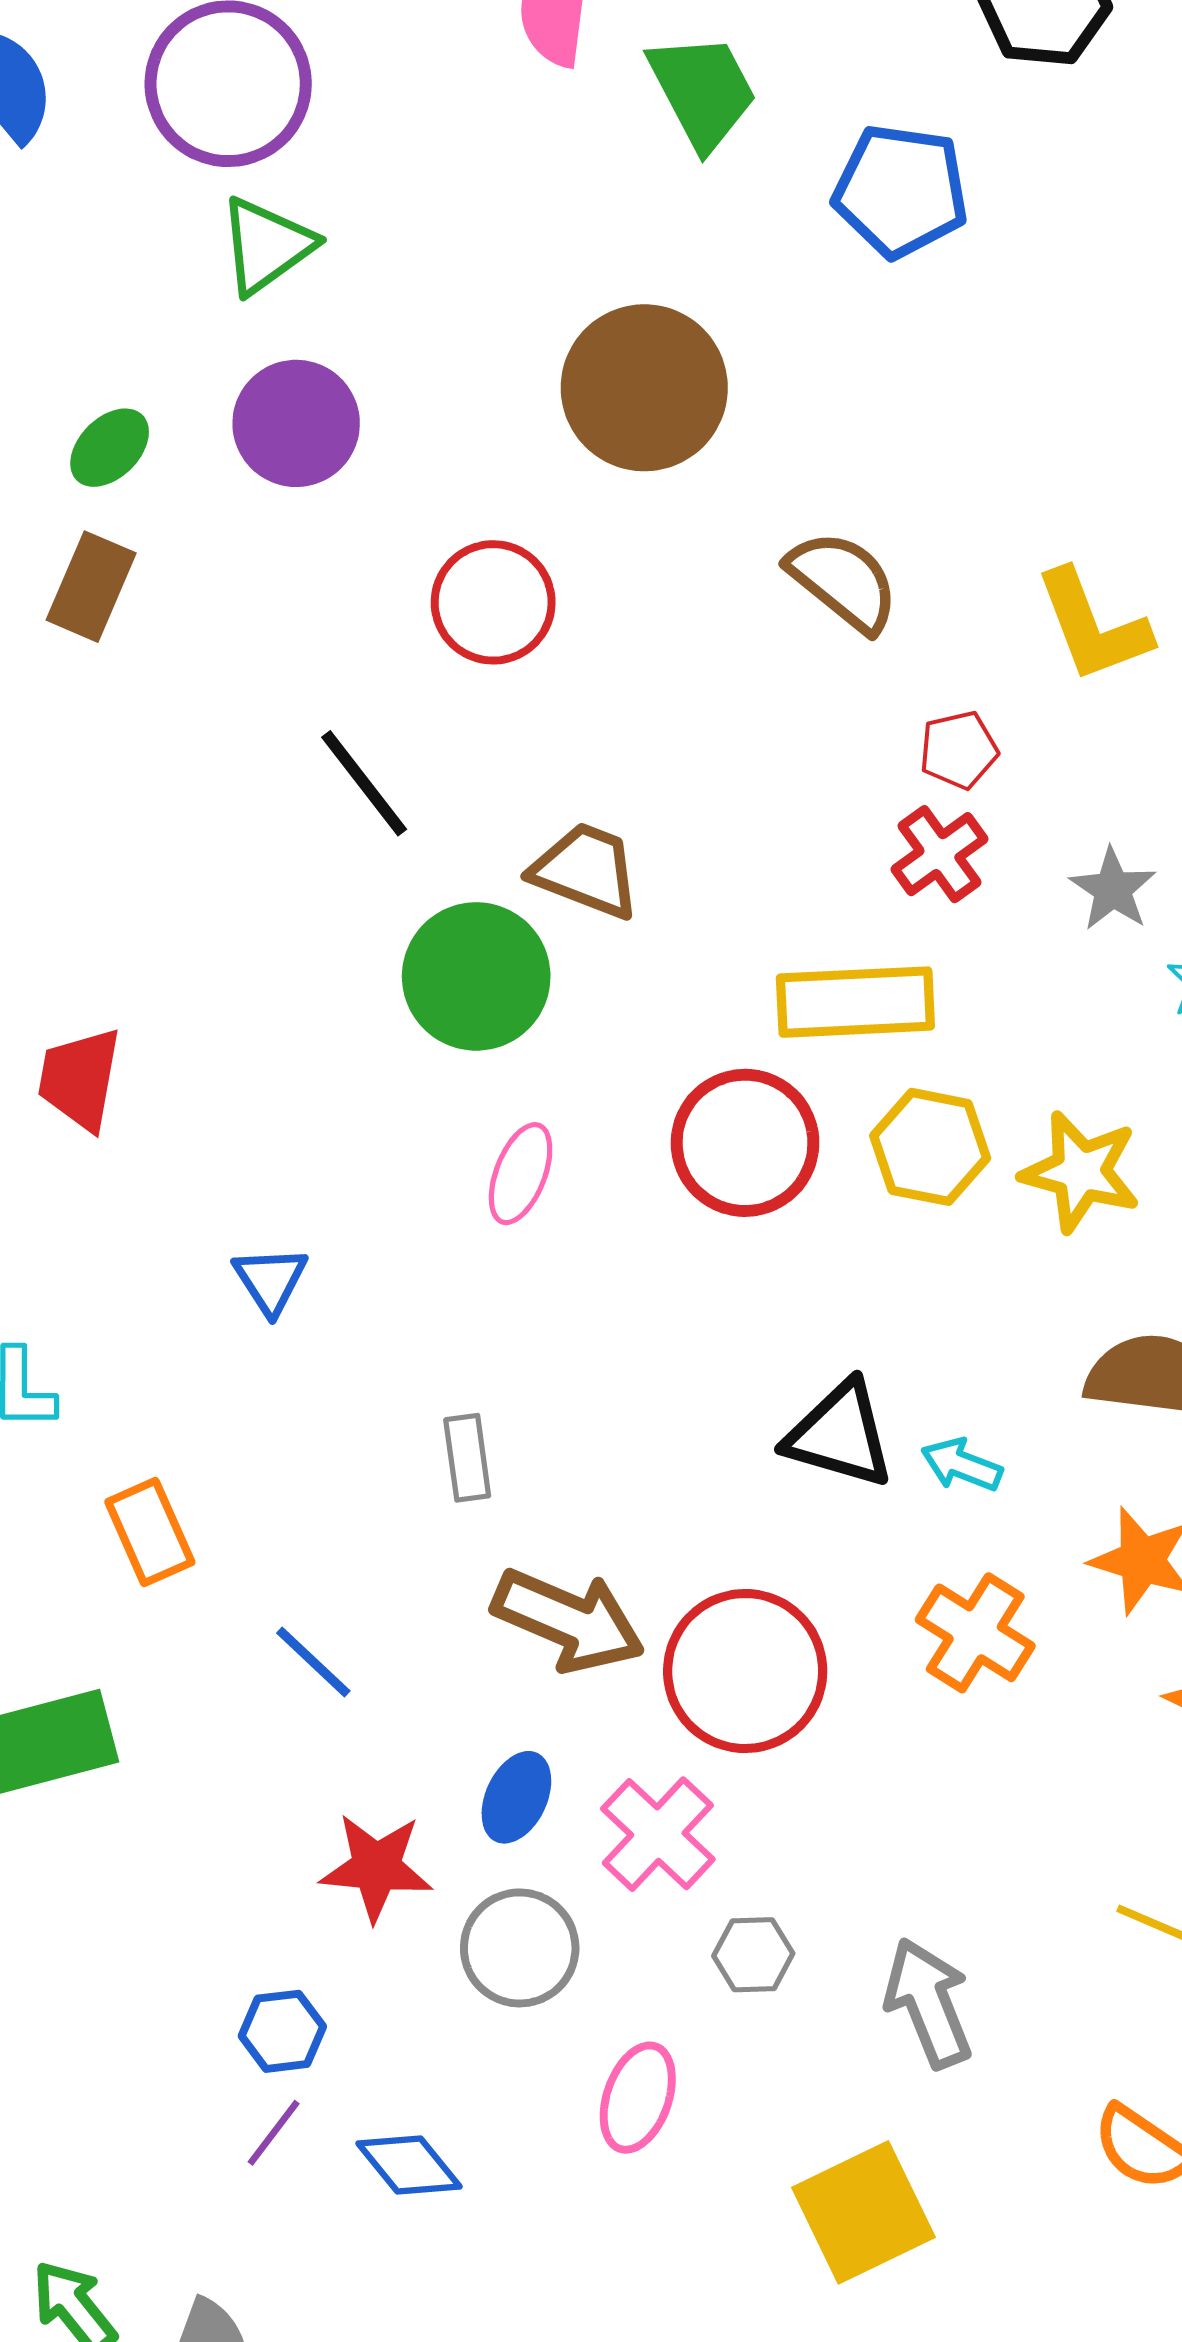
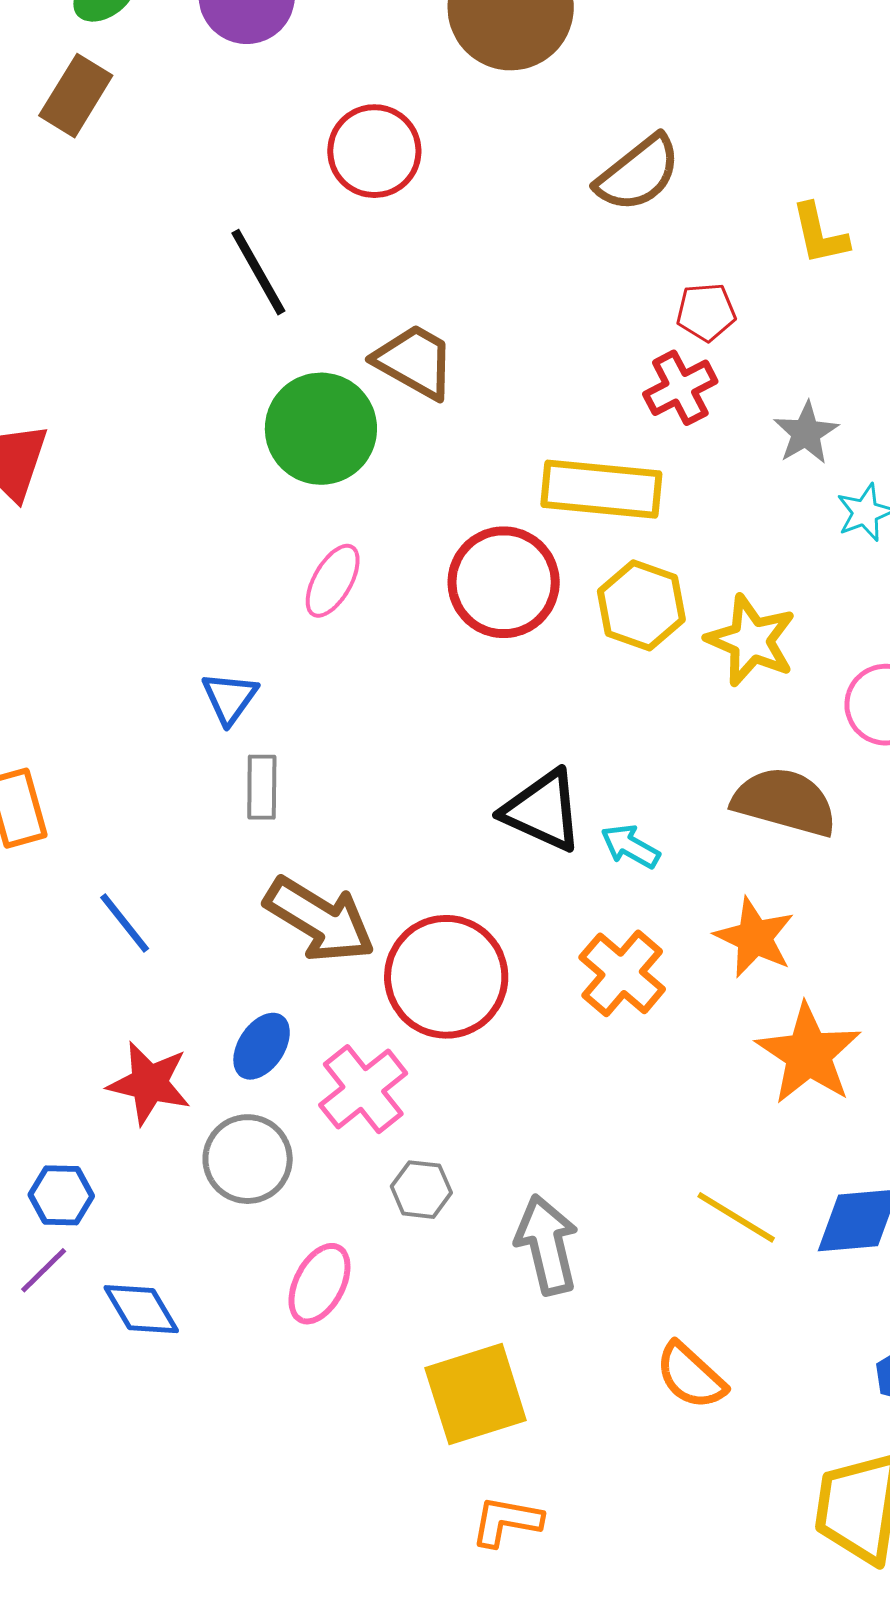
brown semicircle: (843, 581) -> (638, 173), turned 94
yellow L-shape: (1093, 626) -> (820, 234), size x0.7
blue triangle: (270, 1280) -> (230, 698), moved

